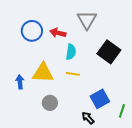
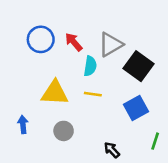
gray triangle: (87, 20) -> (111, 44), moved, turned 30
red arrow: (58, 33) -> (74, 42), turned 35
blue arrow: (20, 82) -> (23, 125), moved
blue square: (100, 99) -> (136, 108), moved

